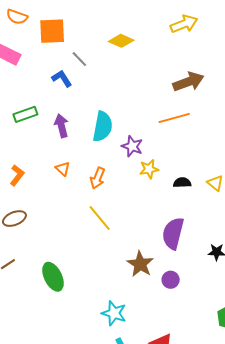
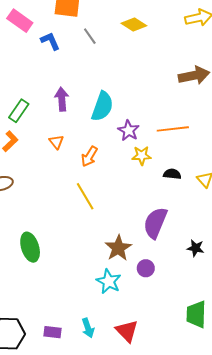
blue L-shape: (62, 78) -> (50, 41), moved
green rectangle: (25, 114) -> (19, 111), moved, turned -45
orange line: (174, 118) -> (173, 129), moved
cyan star: (114, 313) -> (109, 281), moved

